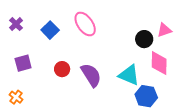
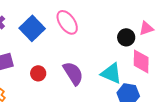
blue square: (50, 30) -> (32, 28), size x1.4
red circle: (62, 69) -> (38, 73), moved

